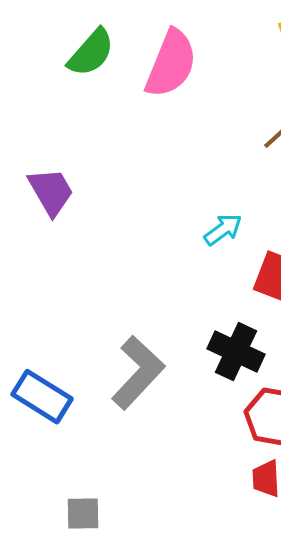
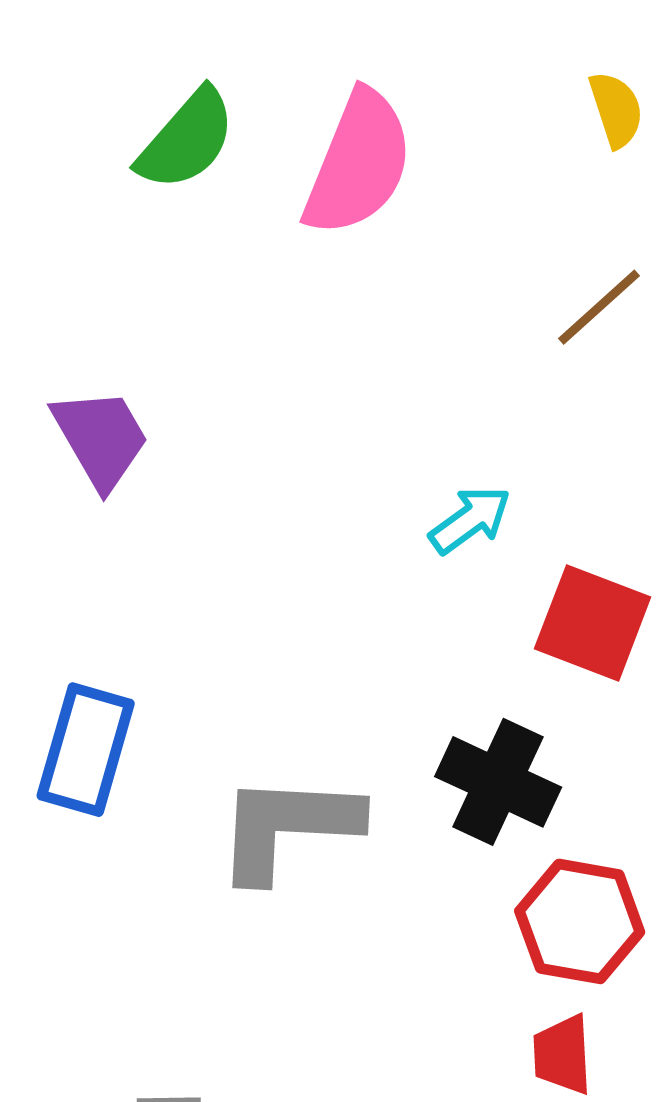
gray L-shape: (138, 373) -> (288, 827), turned -130
blue rectangle: (42, 397) -> (86, 750), moved, turned 74

